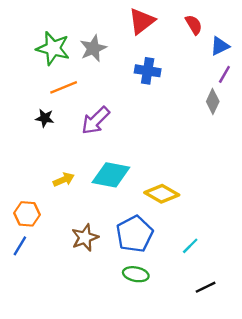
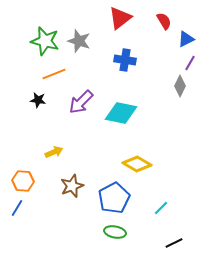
gray star: (93, 48) -> (79, 41), turned -30
cyan diamond: (111, 175) -> (121, 113), moved
brown star: (85, 238) -> (72, 186), moved

